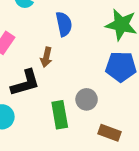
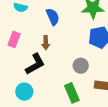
green rectangle: (60, 115) -> (72, 93), moved

